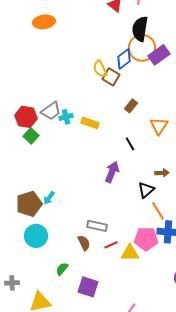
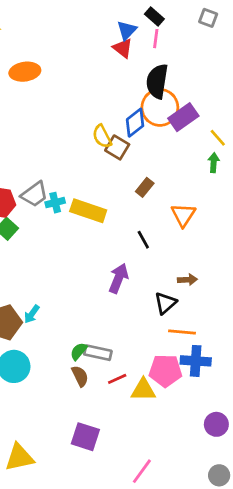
yellow rectangle: (90, 123) -> (88, 211), size x1.4
orange line: (158, 211) -> (182, 332), turned -54
green semicircle: (62, 269) -> (79, 351), moved

